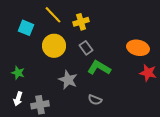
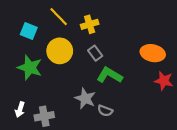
green star: (18, 73) -> (30, 68), moved, size x1.6
gray star: (68, 80) -> (85, 99), moved

